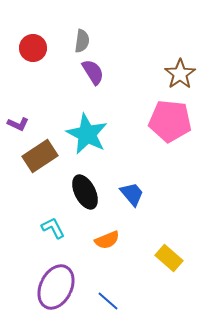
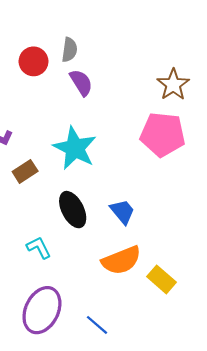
red circle: (33, 48) -> (34, 61), moved
brown rectangle: (40, 156) -> (25, 171), size x0.7
orange semicircle: (107, 240) -> (121, 260), moved, size x1.5

